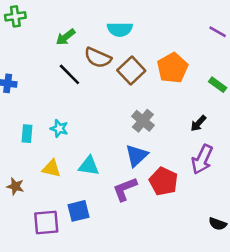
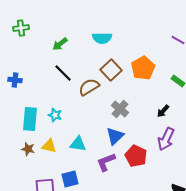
brown semicircle: (98, 58) -> (89, 87), moved, turned 125
cyan rectangle: (27, 134) -> (30, 119), size x1.6
brown star: (15, 186) -> (28, 149), moved

